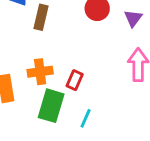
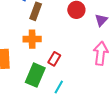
orange cross: (40, 72) -> (32, 39), moved

